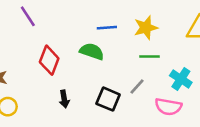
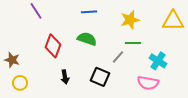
blue line: (107, 28) -> (89, 12), moved
gray line: (137, 87) -> (118, 57), moved

